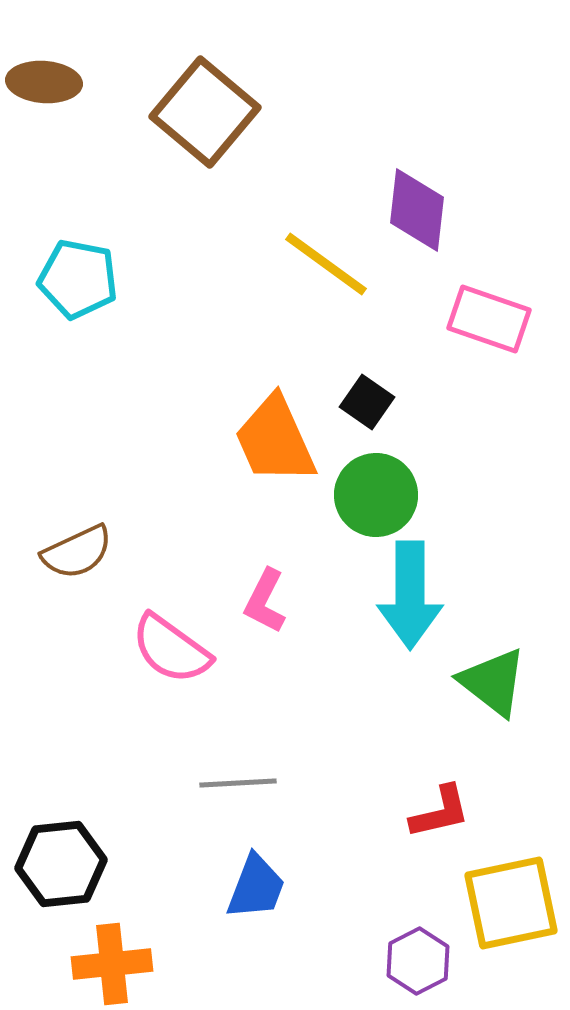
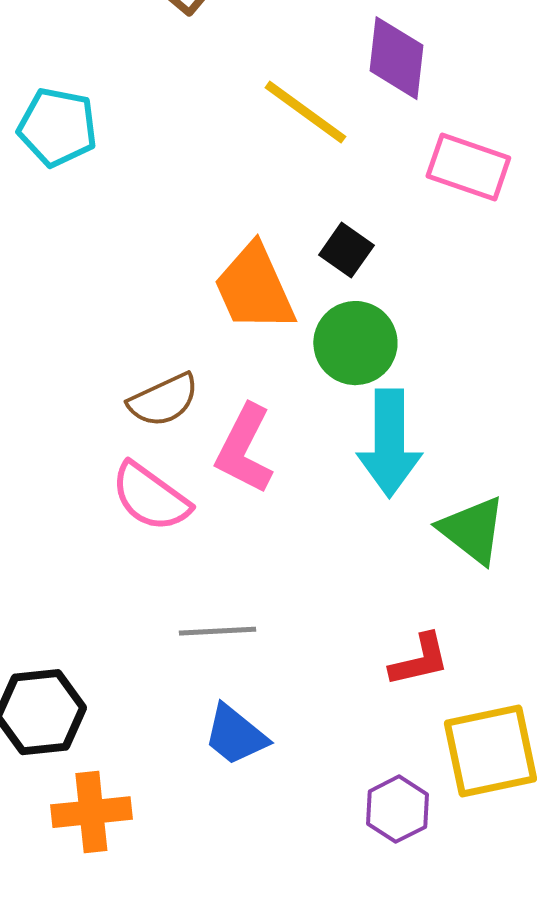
brown semicircle: (77, 552) -> (163, 400), moved
pink L-shape: (265, 601) -> (244, 449), size x1.4
blue trapezoid: (256, 887) -> (235, 735), turned 108

